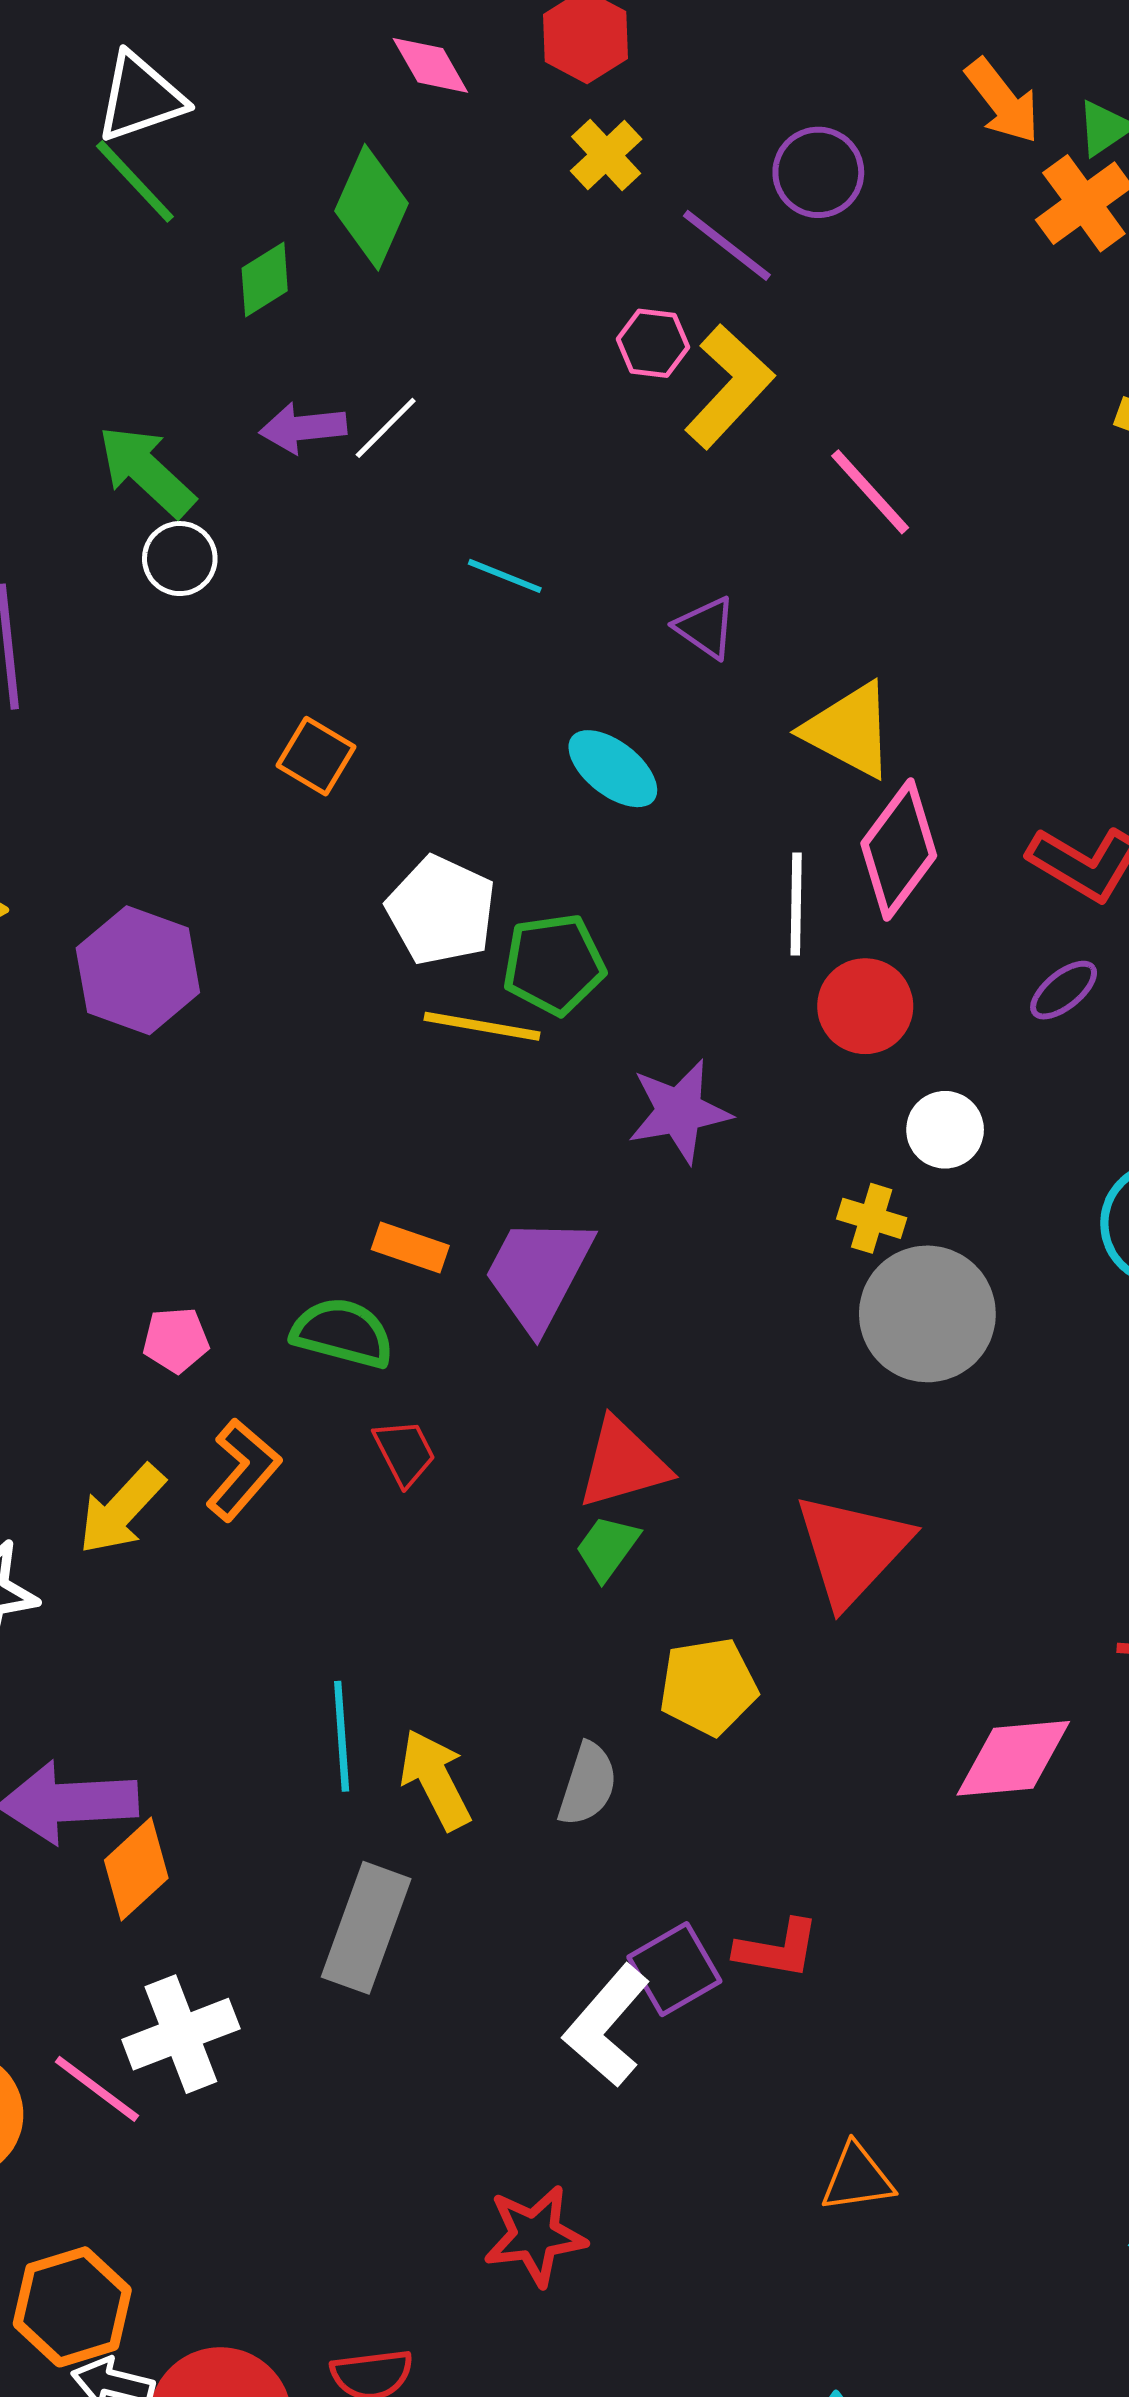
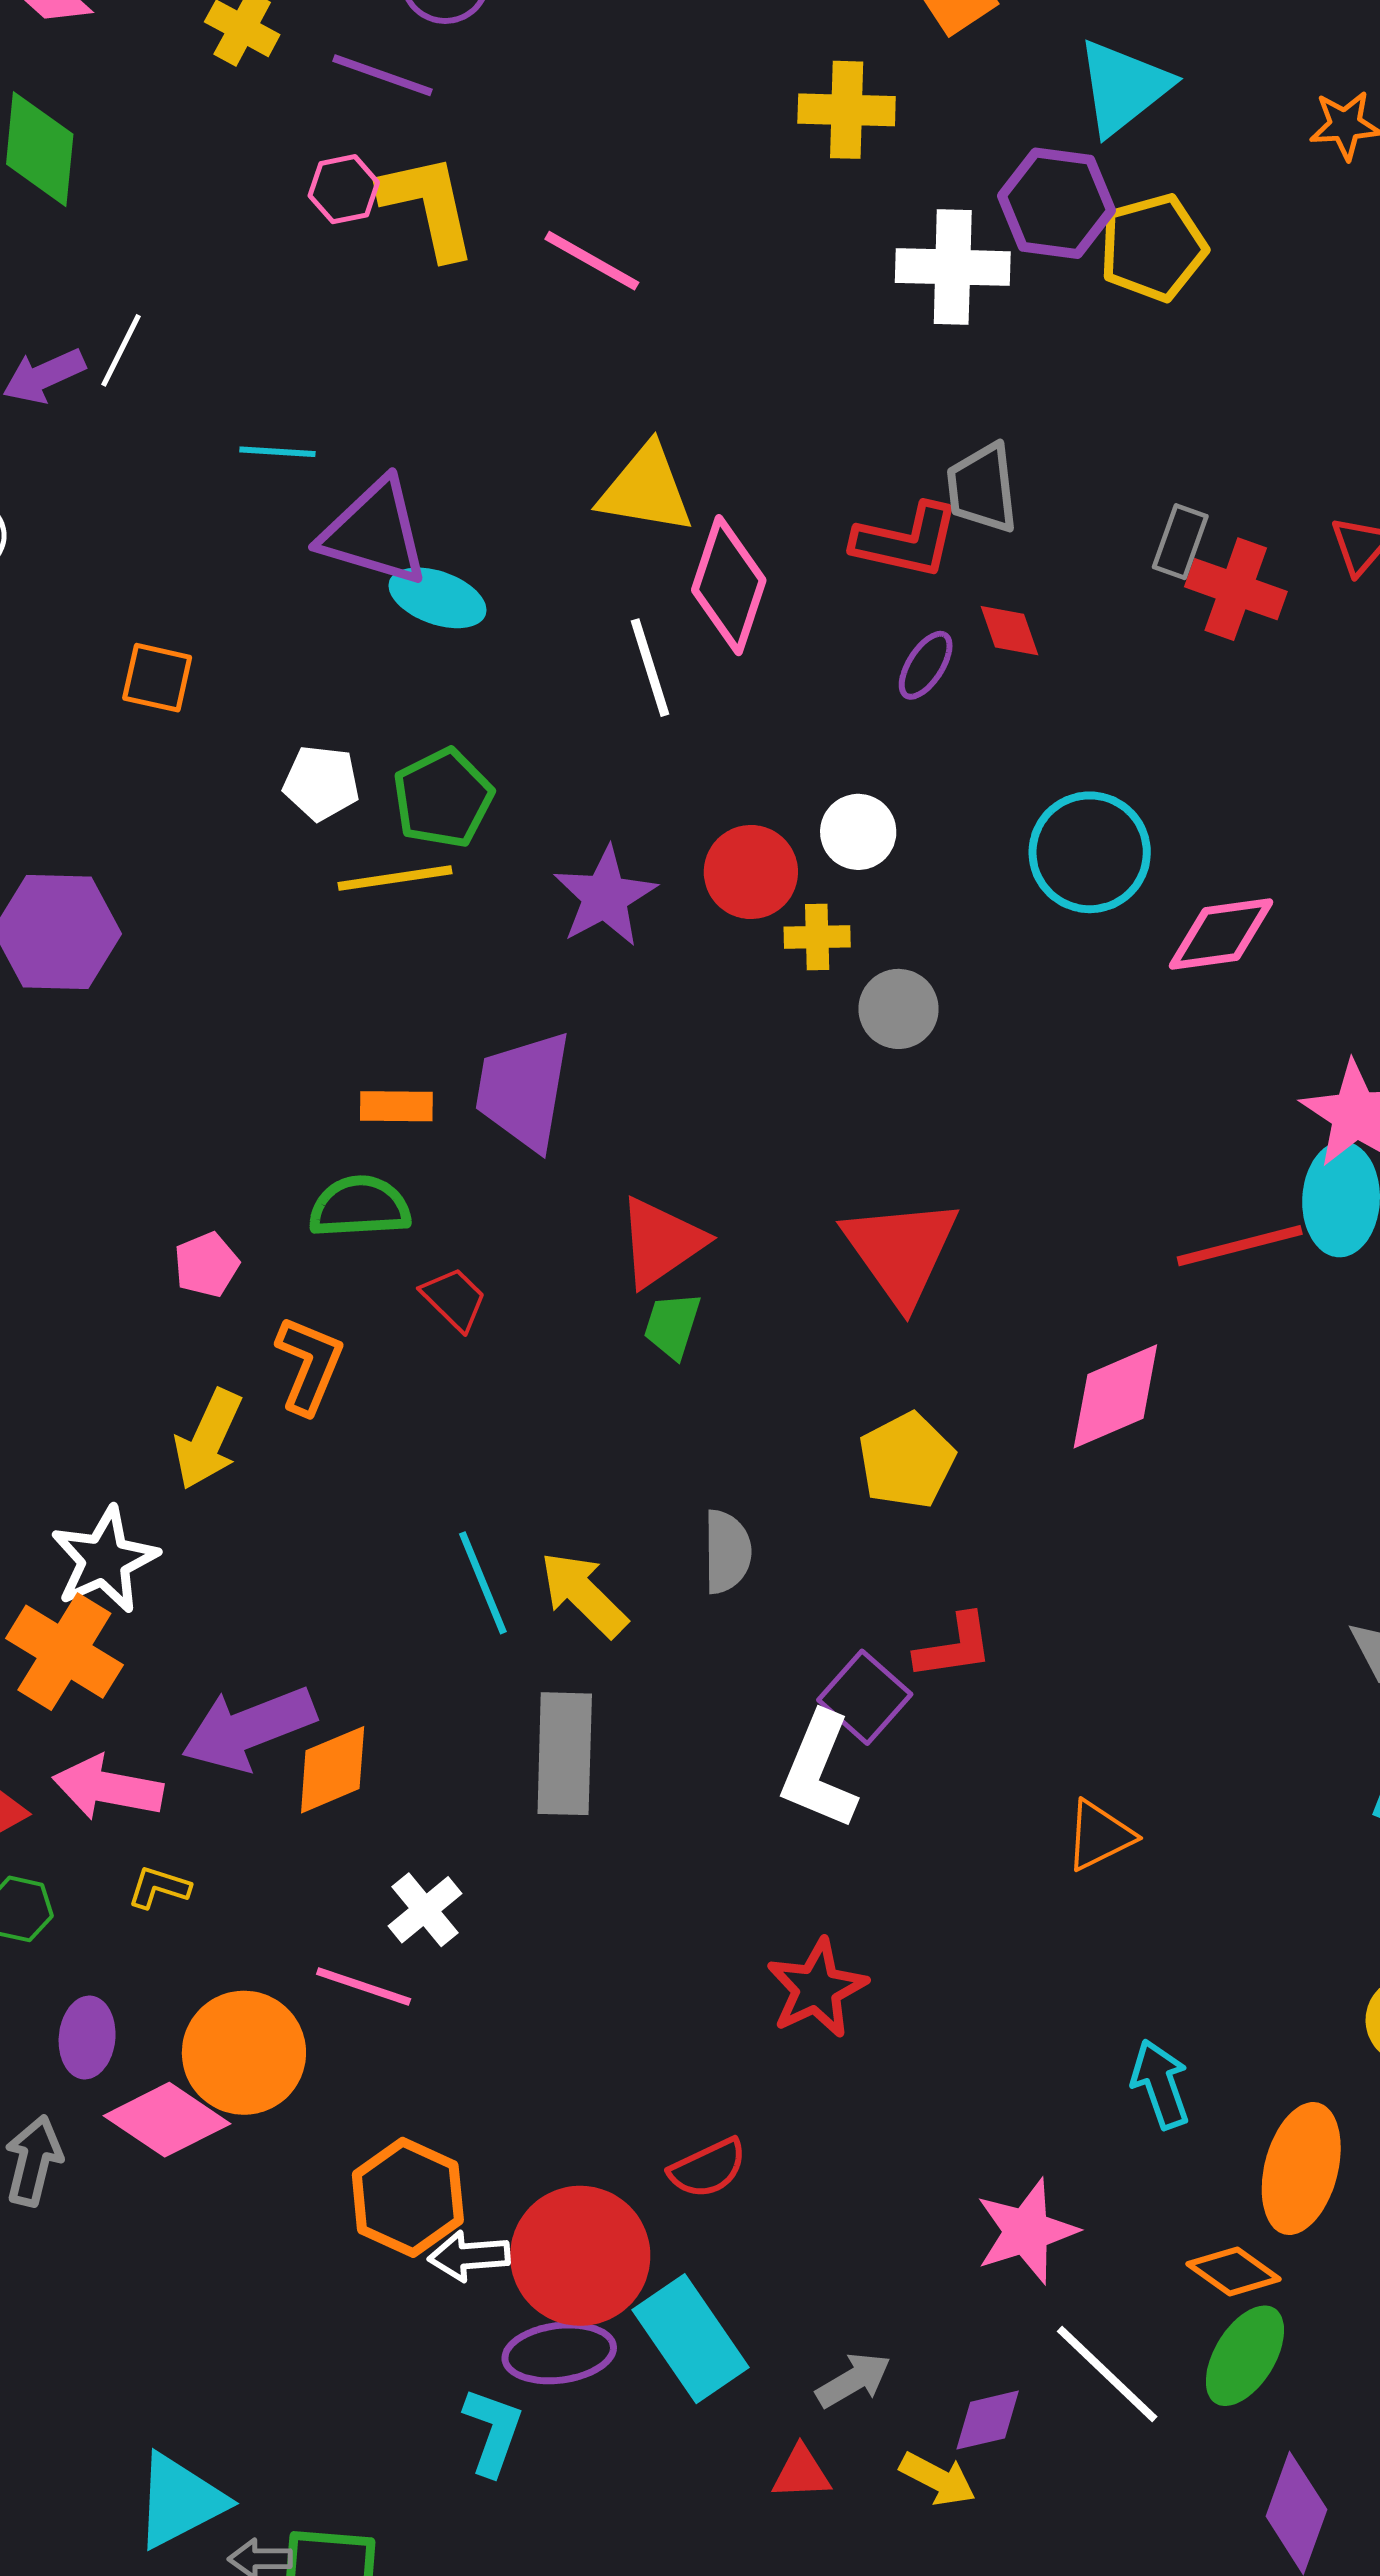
yellow L-shape: (729, 386) -> (428, 206), turned -37
purple triangle: (706, 628) -> (374, 532), moved, size x1.8
white pentagon: (441, 910) -> (321, 783), size x0.7
red circle: (865, 1006) -> (751, 872), moved
gray circle: (927, 1314) -> (898, 1009), size x0.6
yellow pentagon: (708, 1686) -> (907, 1461), moved
orange diamond: (136, 1869) -> (333, 1770), turned 38
white cross: (181, 2034) -> (425, 1910), size x0.7

